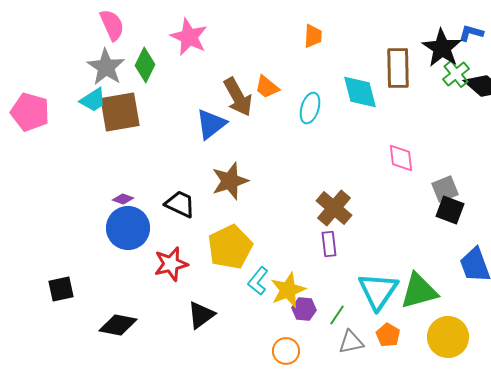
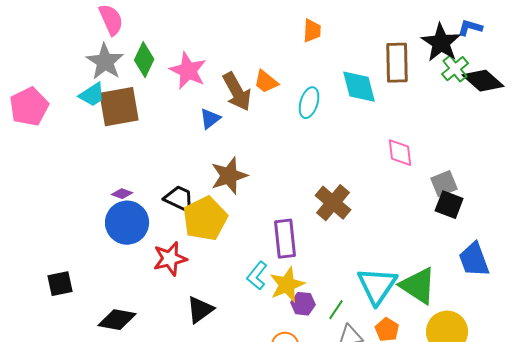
pink star: (189, 37) -> (188, 71), moved
pink pentagon: (30, 112) -> (29, 107), turned 30
blue triangle: (211, 124) -> (210, 119), size x0.7
purple rectangle: (329, 244) -> (285, 239), moved, size x1.5
yellow pentagon: (230, 247) -> (205, 219), moved
green triangle: (419, 291) -> (418, 286), turned 48

